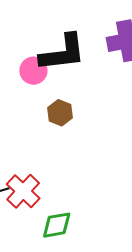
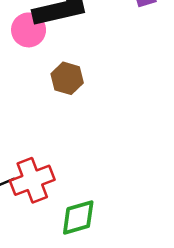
red cross: (23, 191) -> (32, 180), turned 32

